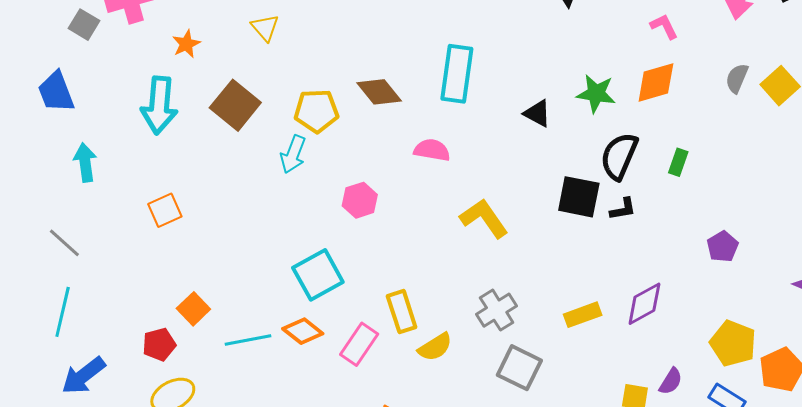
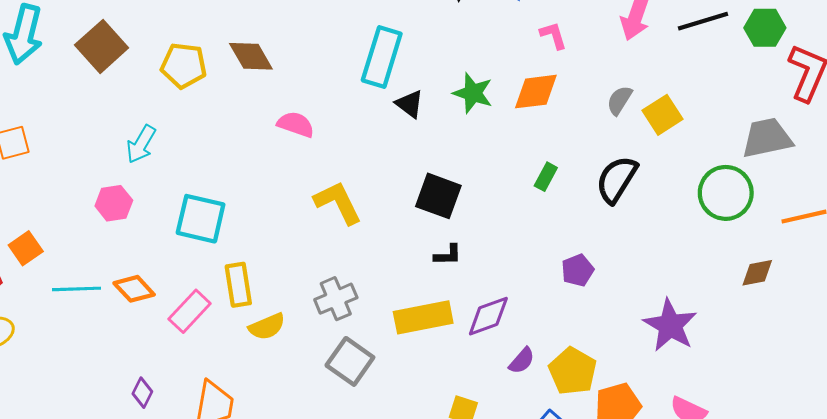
cyan rectangle: (457, 74) -> (382, 57), moved
cyan arrow: (293, 154) -> (141, 144), moved
black semicircle: (619, 156) -> (617, 179), moved
pink hexagon: (360, 200) -> (114, 203), moved
black L-shape: (623, 209) -> (448, 255), moved
cyan square: (318, 275) -> (201, 219), moved, turned 33
yellow rectangle: (583, 315) -> (423, 317), size x1.5
purple semicircle: (671, 381) -> (522, 361), moved

